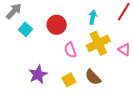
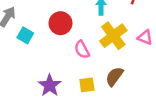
brown semicircle: (93, 77) -> (114, 76), turned 90
yellow square: (69, 80) -> (87, 85), turned 32

